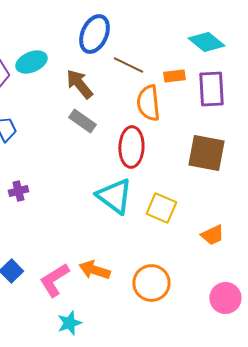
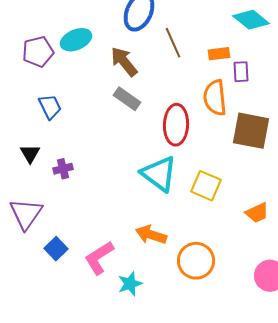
brown line: (128, 65) -> (173, 43), turned 40
purple rectangle: (211, 89) -> (241, 72), moved, size x0.6
orange semicircle: (148, 103) -> (215, 98), moved
orange arrow: (94, 270) -> (151, 235), moved
cyan star: (69, 323) -> (130, 284), moved

